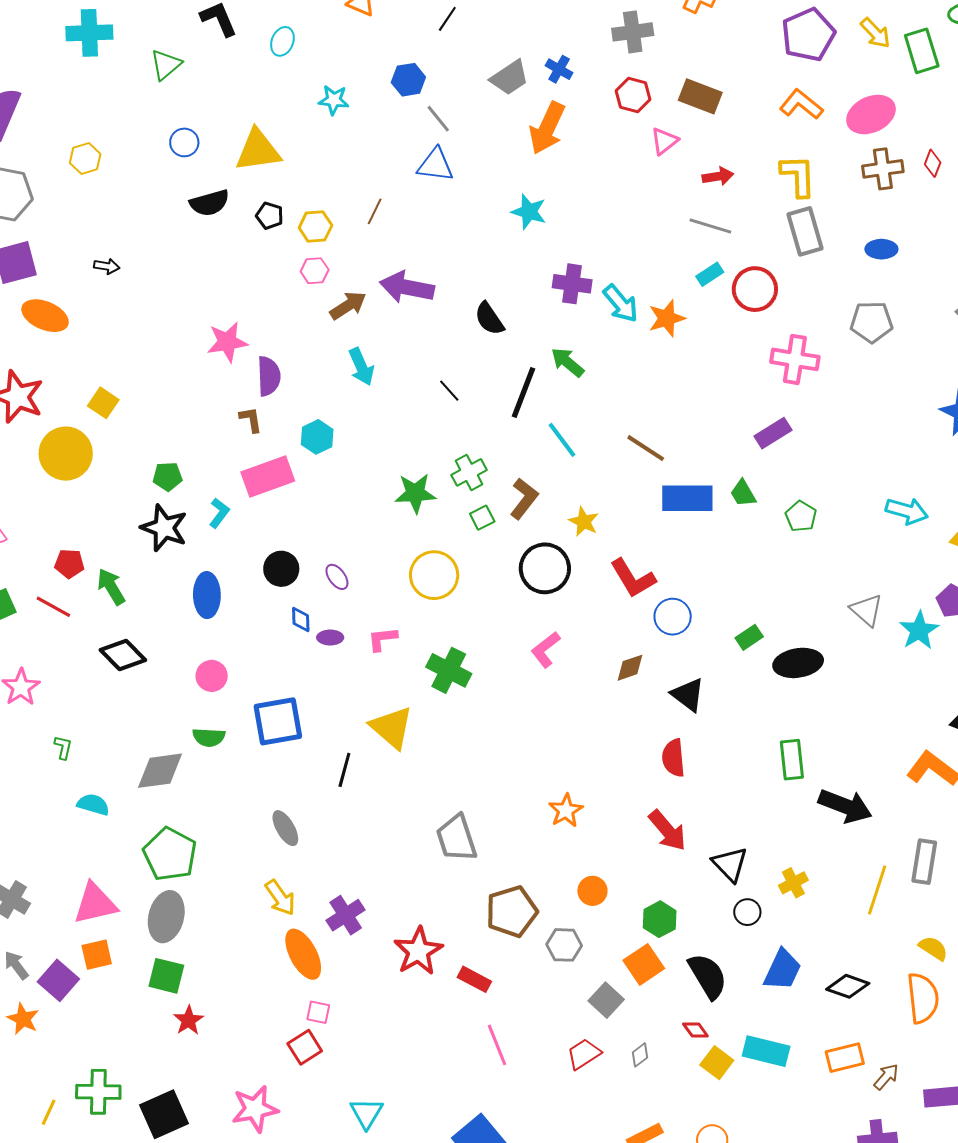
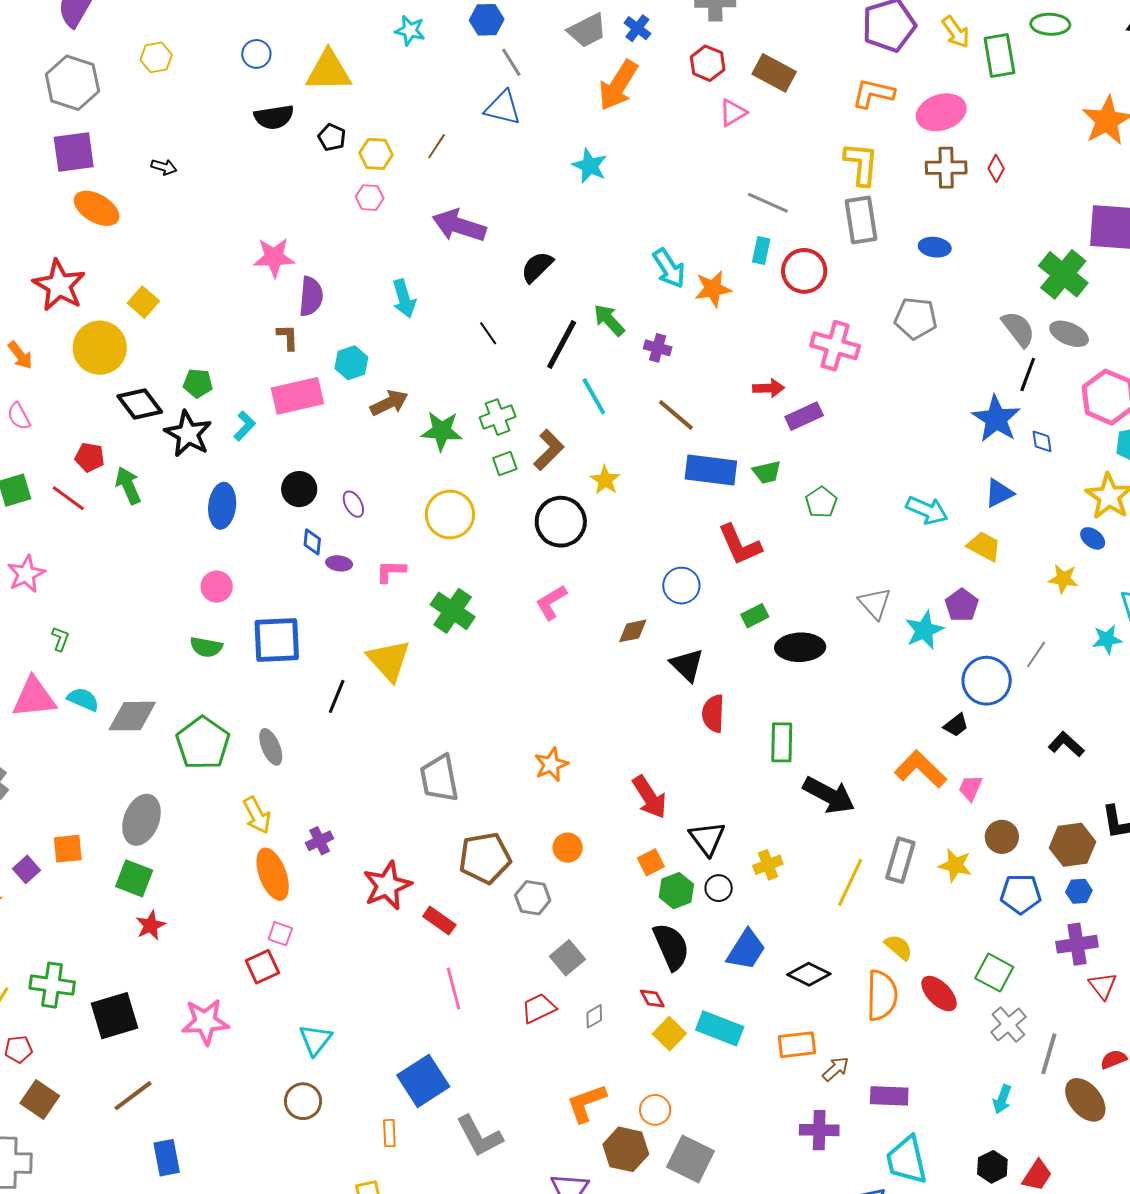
orange L-shape: (801, 104) -> (873, 93), turned -33
red arrow: (718, 176) -> (769, 388), moved
cyan rectangle: (710, 274) -> (761, 250), turned -52
purple cross: (572, 284) -> (658, 348), moved, size x0.7
brown arrow: (348, 305) -> (389, 403), moved
black semicircle: (489, 319) -> (537, 267), turned 72
green trapezoid: (743, 493) -> (767, 472), turned -80
red L-shape: (633, 578) -> (740, 545), moved
black diamond: (123, 655) -> (140, 404), moved
red semicircle: (673, 758) -> (713, 714), moved
gray diamond: (160, 771) -> (132, 716), moved
green pentagon: (170, 854) -> (203, 743), moved
pink triangle: (95, 904) -> (34, 698), moved
purple cross: (346, 915) -> (320, 841), size x0.7
green hexagon: (660, 919) -> (676, 891), moved
orange square: (644, 964) -> (651, 862), moved, size x0.7
purple square: (58, 980) -> (27, 869), size x0.7

